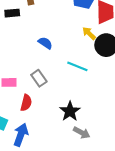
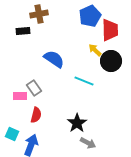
blue semicircle: (45, 43) -> (54, 59), size x1.5
gray rectangle: (39, 78) -> (34, 88), moved

